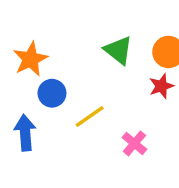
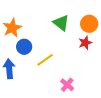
pink cross: (134, 143) -> (67, 85), moved

